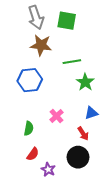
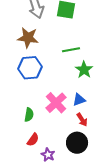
brown star: (41, 45) -> (28, 38), moved
blue triangle: (91, 113) -> (79, 100), moved
pink cross: (56, 116) -> (56, 103), size x1.5

